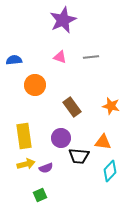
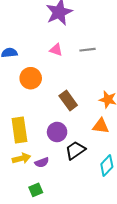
orange triangle: (103, 142) -> (101, 126), moved
black trapezoid: (79, 156) -> (75, 150), turned 140

